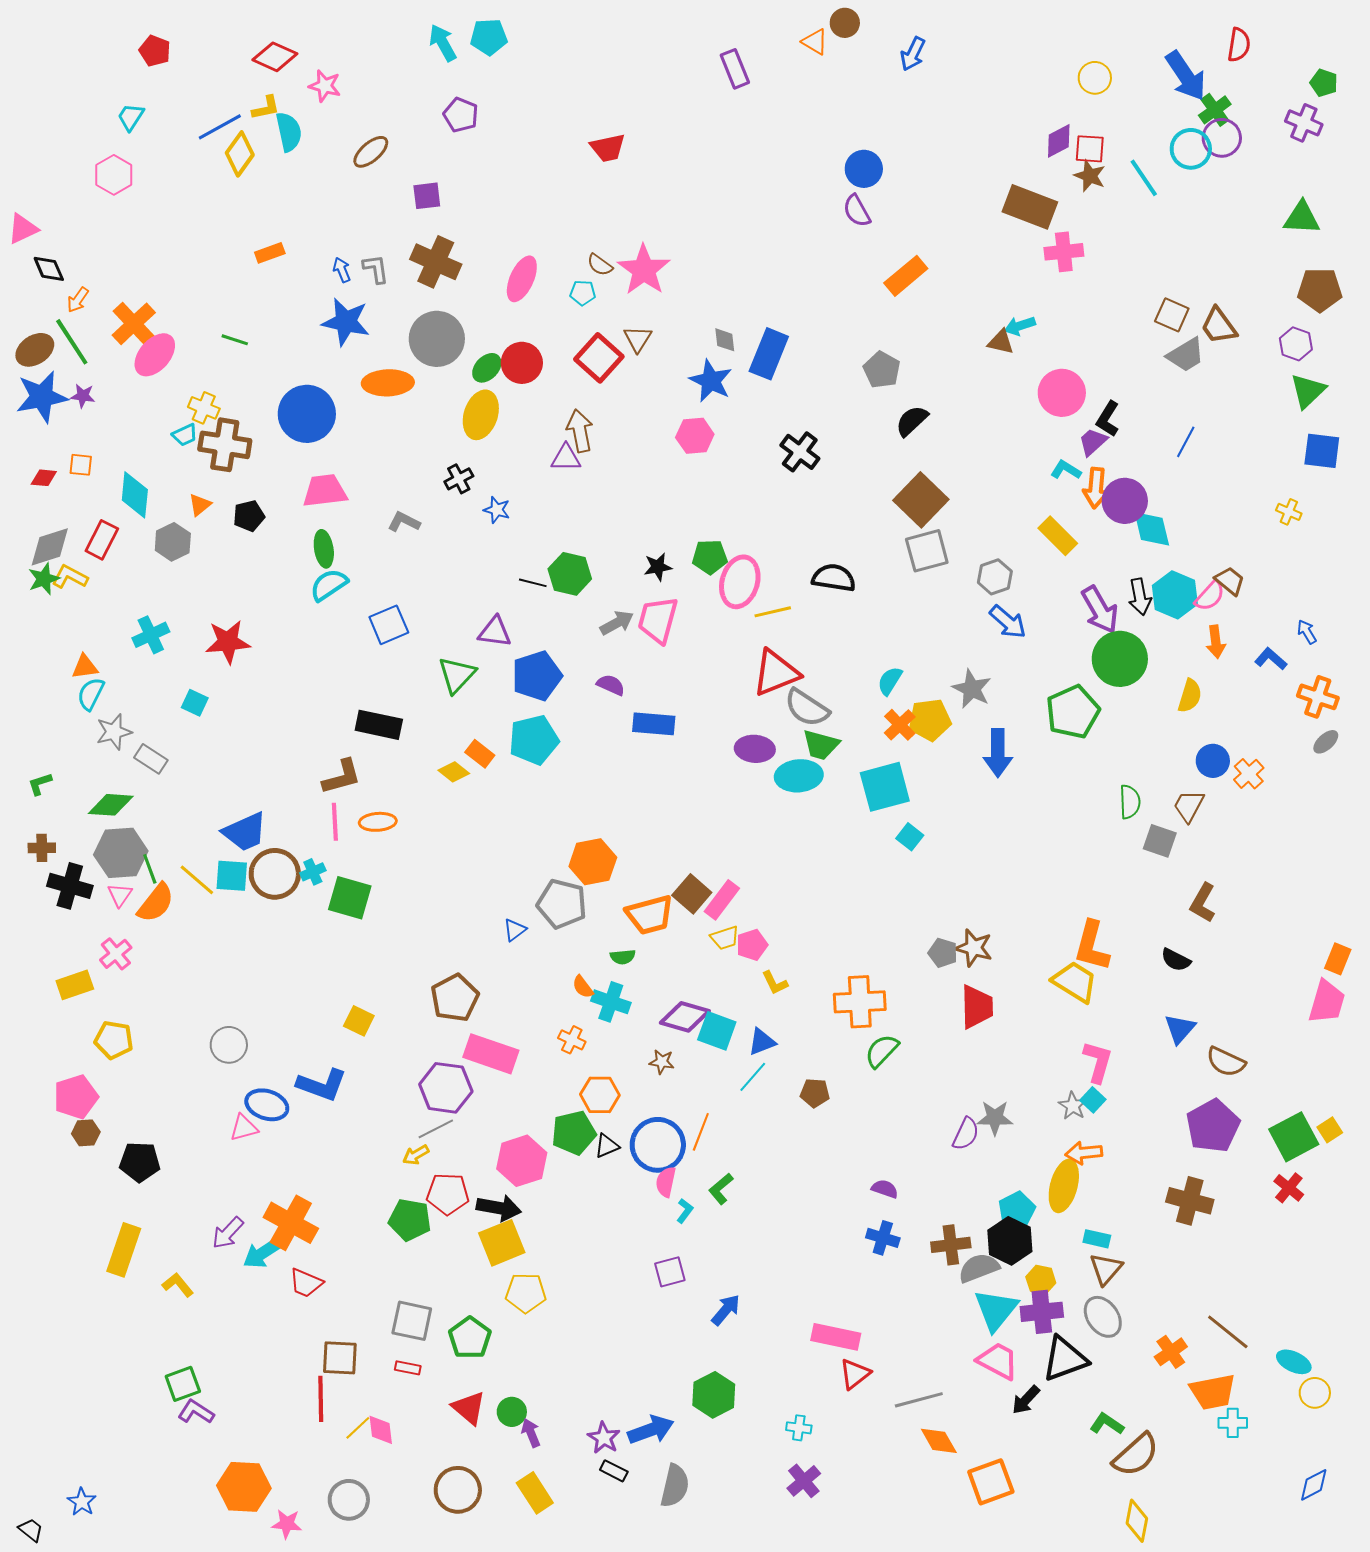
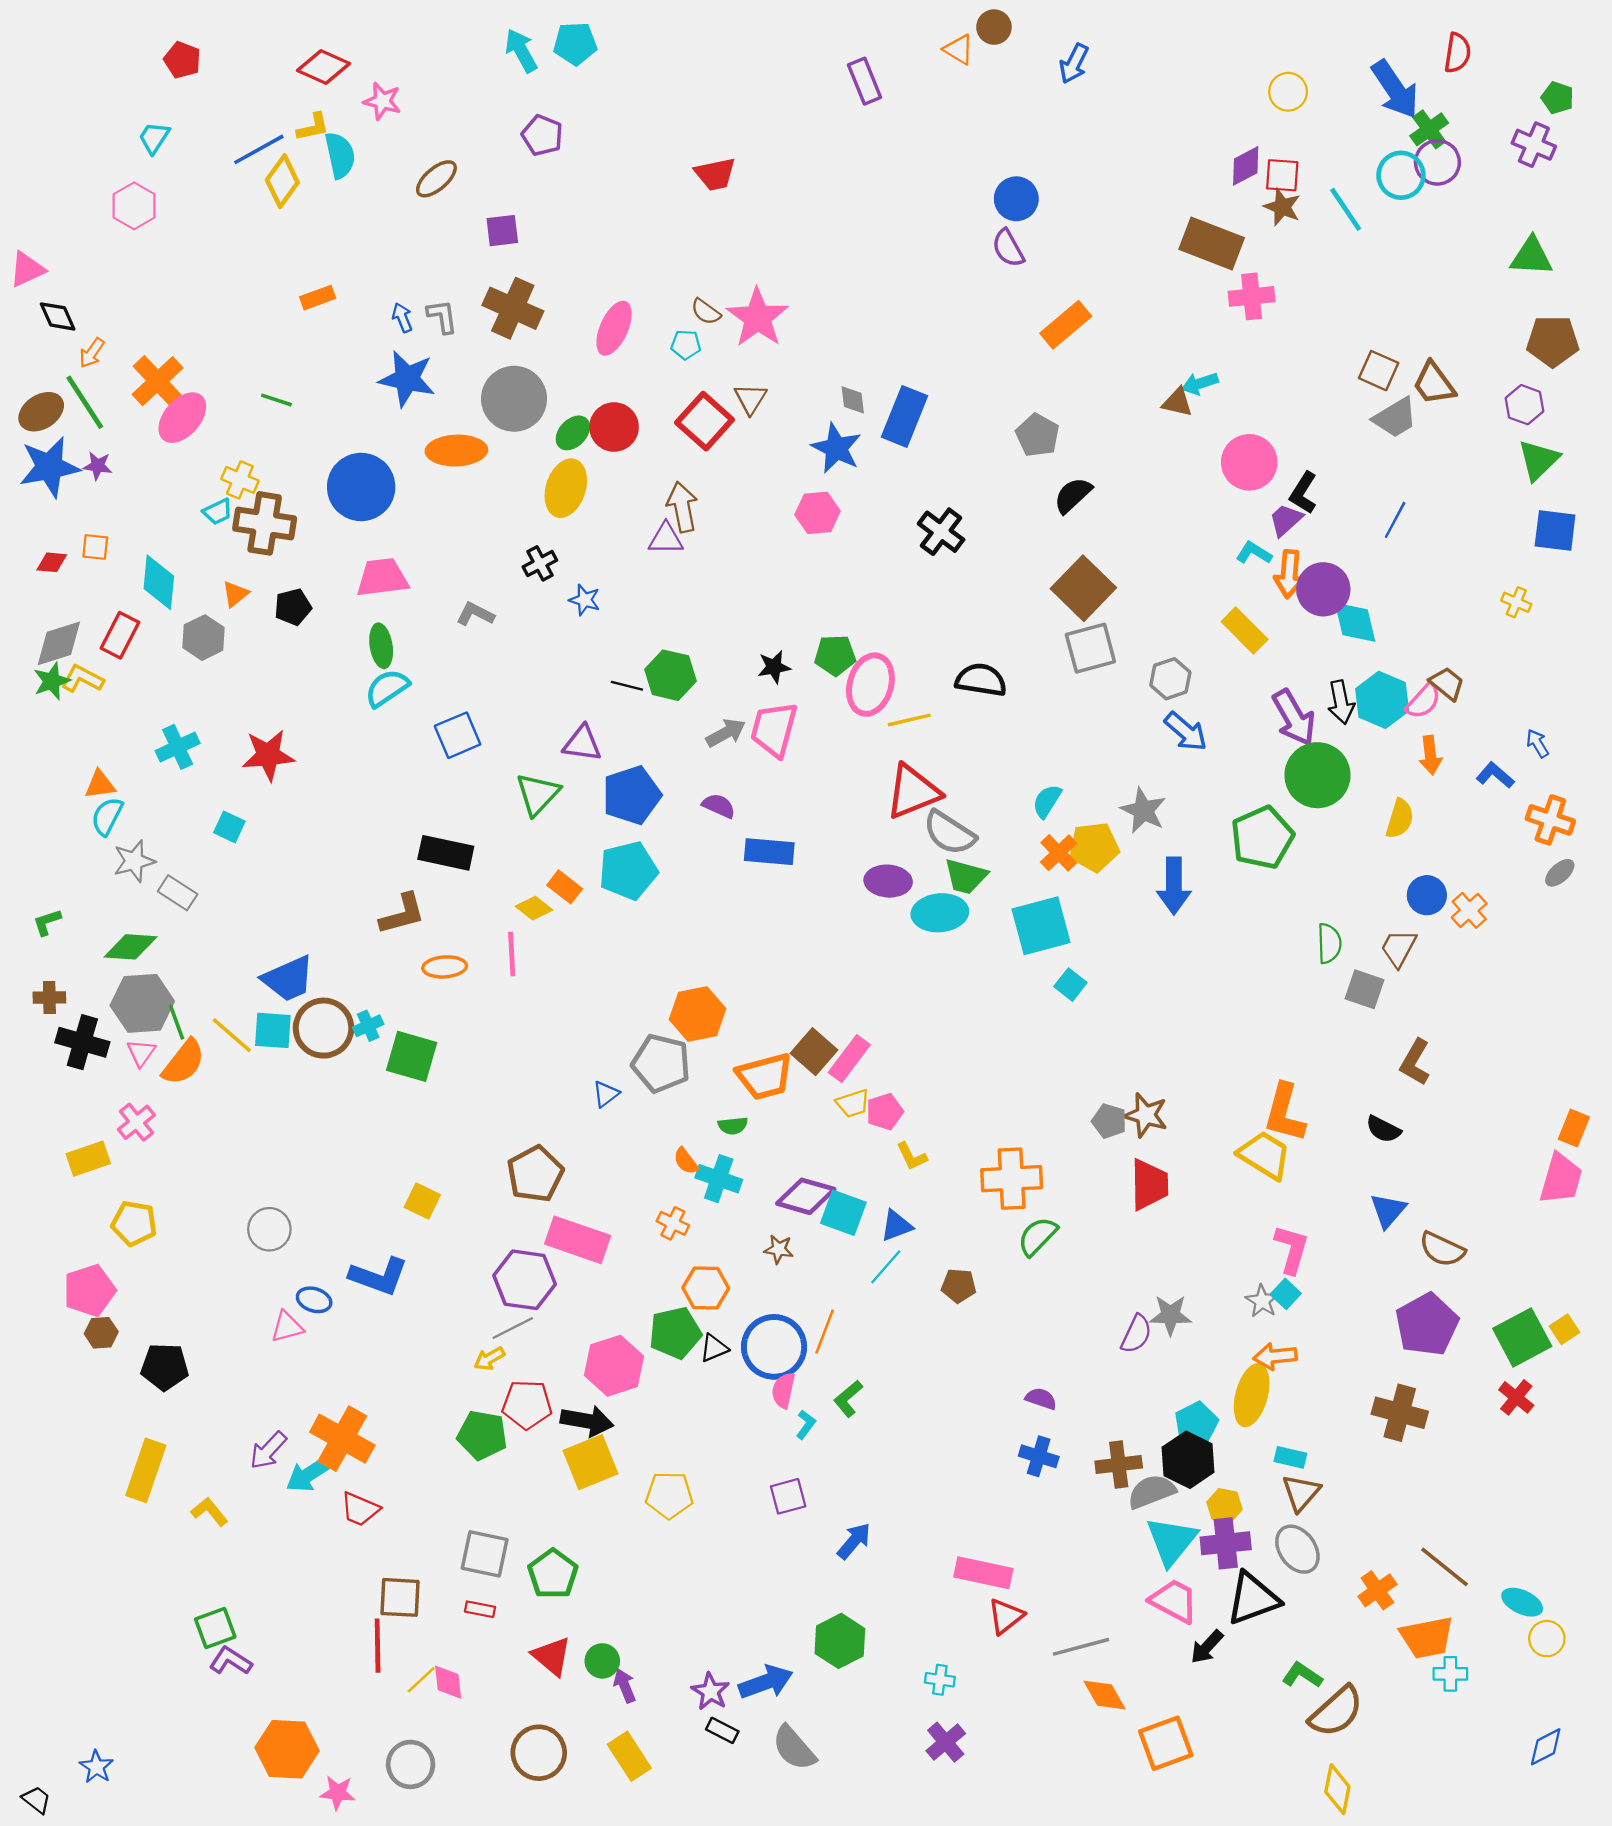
pink line: (335, 822) -> (512, 954), moved
blue ellipse: (267, 1105) -> (314, 1300), size x0.7
yellow pentagon: (526, 1293) -> (669, 1495), moved
gray semicircle: (675, 1486) -> (794, 1748), turned 126

